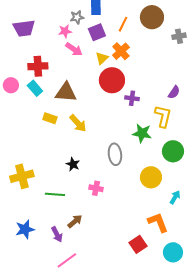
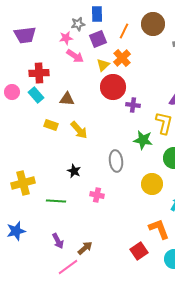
brown triangle: (66, 92) -> (67, 99), size x0.7
brown arrow: (75, 221) -> (85, 248), moved
blue star: (25, 229) -> (16, 231), moved

